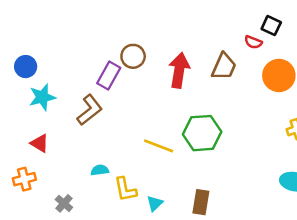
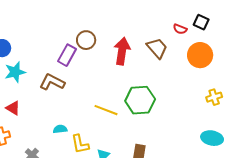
black square: (271, 26) -> (201, 22), moved
brown trapezoid: (224, 67) -> (157, 48), turned -65
brown L-shape: (90, 110) -> (52, 82), turned -115

